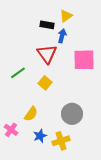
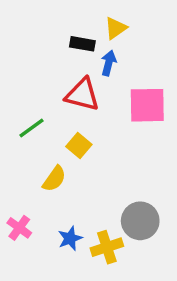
red triangle: (47, 54) -> (82, 95), turned -40
yellow semicircle: (31, 114) -> (54, 179), moved
gray circle: (72, 114) -> (140, 221), moved

